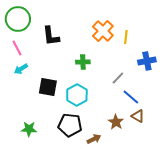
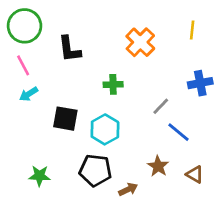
yellow line: (126, 37) -> (192, 30), moved
brown triangle: (138, 116) -> (195, 174), moved

